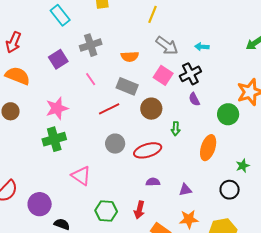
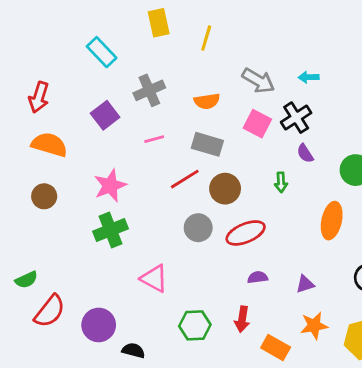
yellow line: (153, 14) -> (206, 38), moved
pink line: (91, 79) -> (154, 139), turned -64
brown circle: (151, 109) -> (225, 189), moved
green arrow: (176, 129) -> (281, 182), moved

